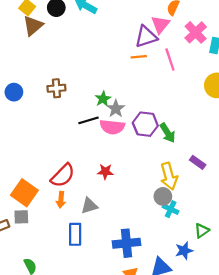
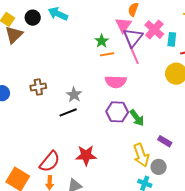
purple triangle: (146, 37) -> (133, 38), moved, turned -30
green star: (103, 99) -> (102, 41), moved
gray star: (116, 109) -> (74, 95), moved
pink semicircle: (112, 127) -> (116, 82), moved
red star: (105, 172) -> (86, 155), size x1.5
gray circle: (163, 196) -> (159, 167), moved

